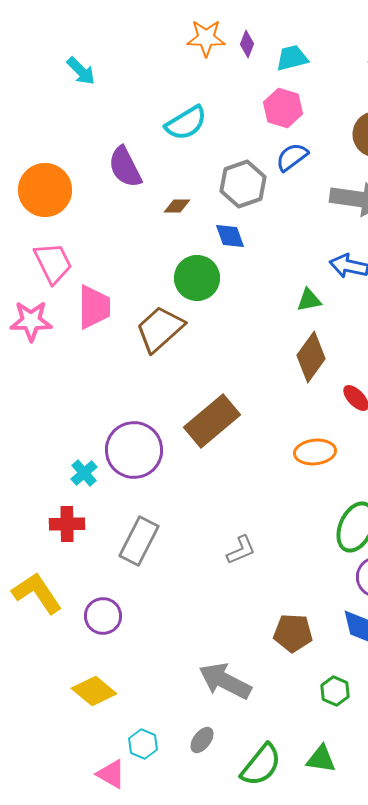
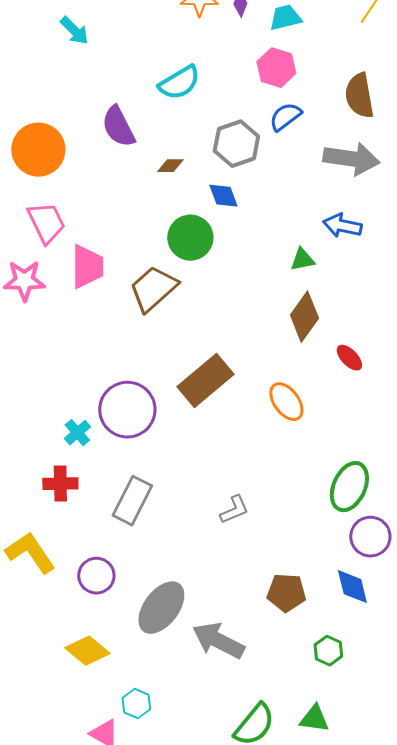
orange ellipse: (315, 452) -> (286, 402), moved, turned 60
gray ellipse: (202, 740) -> (161, 608), moved, size x2.0

